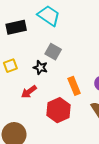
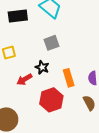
gray square: (53, 52) -> (51, 43), turned 35
black star: (40, 68) -> (42, 67), moved

